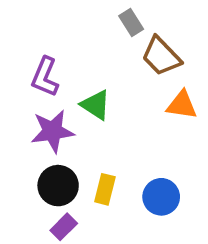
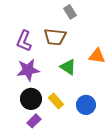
brown trapezoid: (161, 56) -> (55, 37), moved, turned -40
green triangle: (96, 105) -> (68, 67), moved
yellow rectangle: (105, 189) -> (56, 101), turned -56

